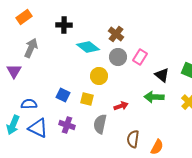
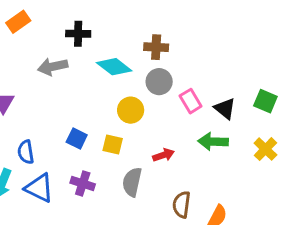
brown cross: (116, 34) -> (156, 47), turned -35
gray arrow: (31, 48) -> (53, 67), moved, turned -126
pink rectangle: (140, 57) -> (191, 101), moved, turned -63
blue semicircle: (29, 104) -> (26, 152), turned -98

